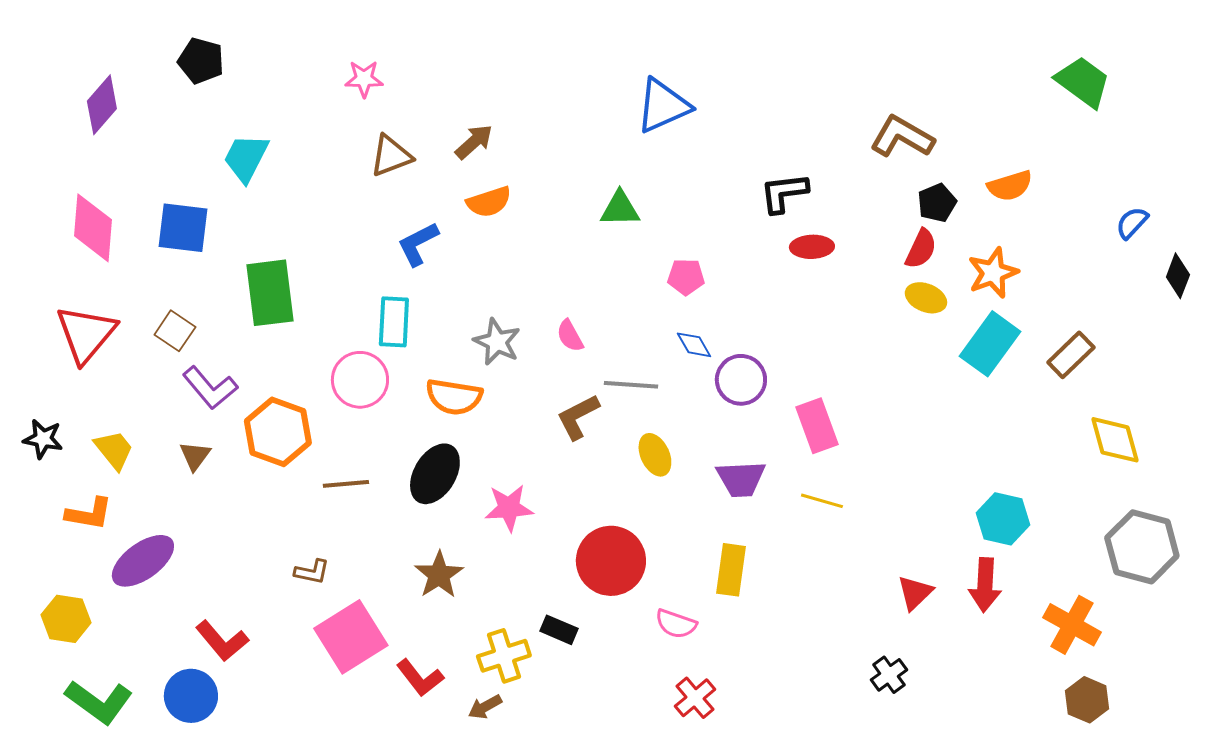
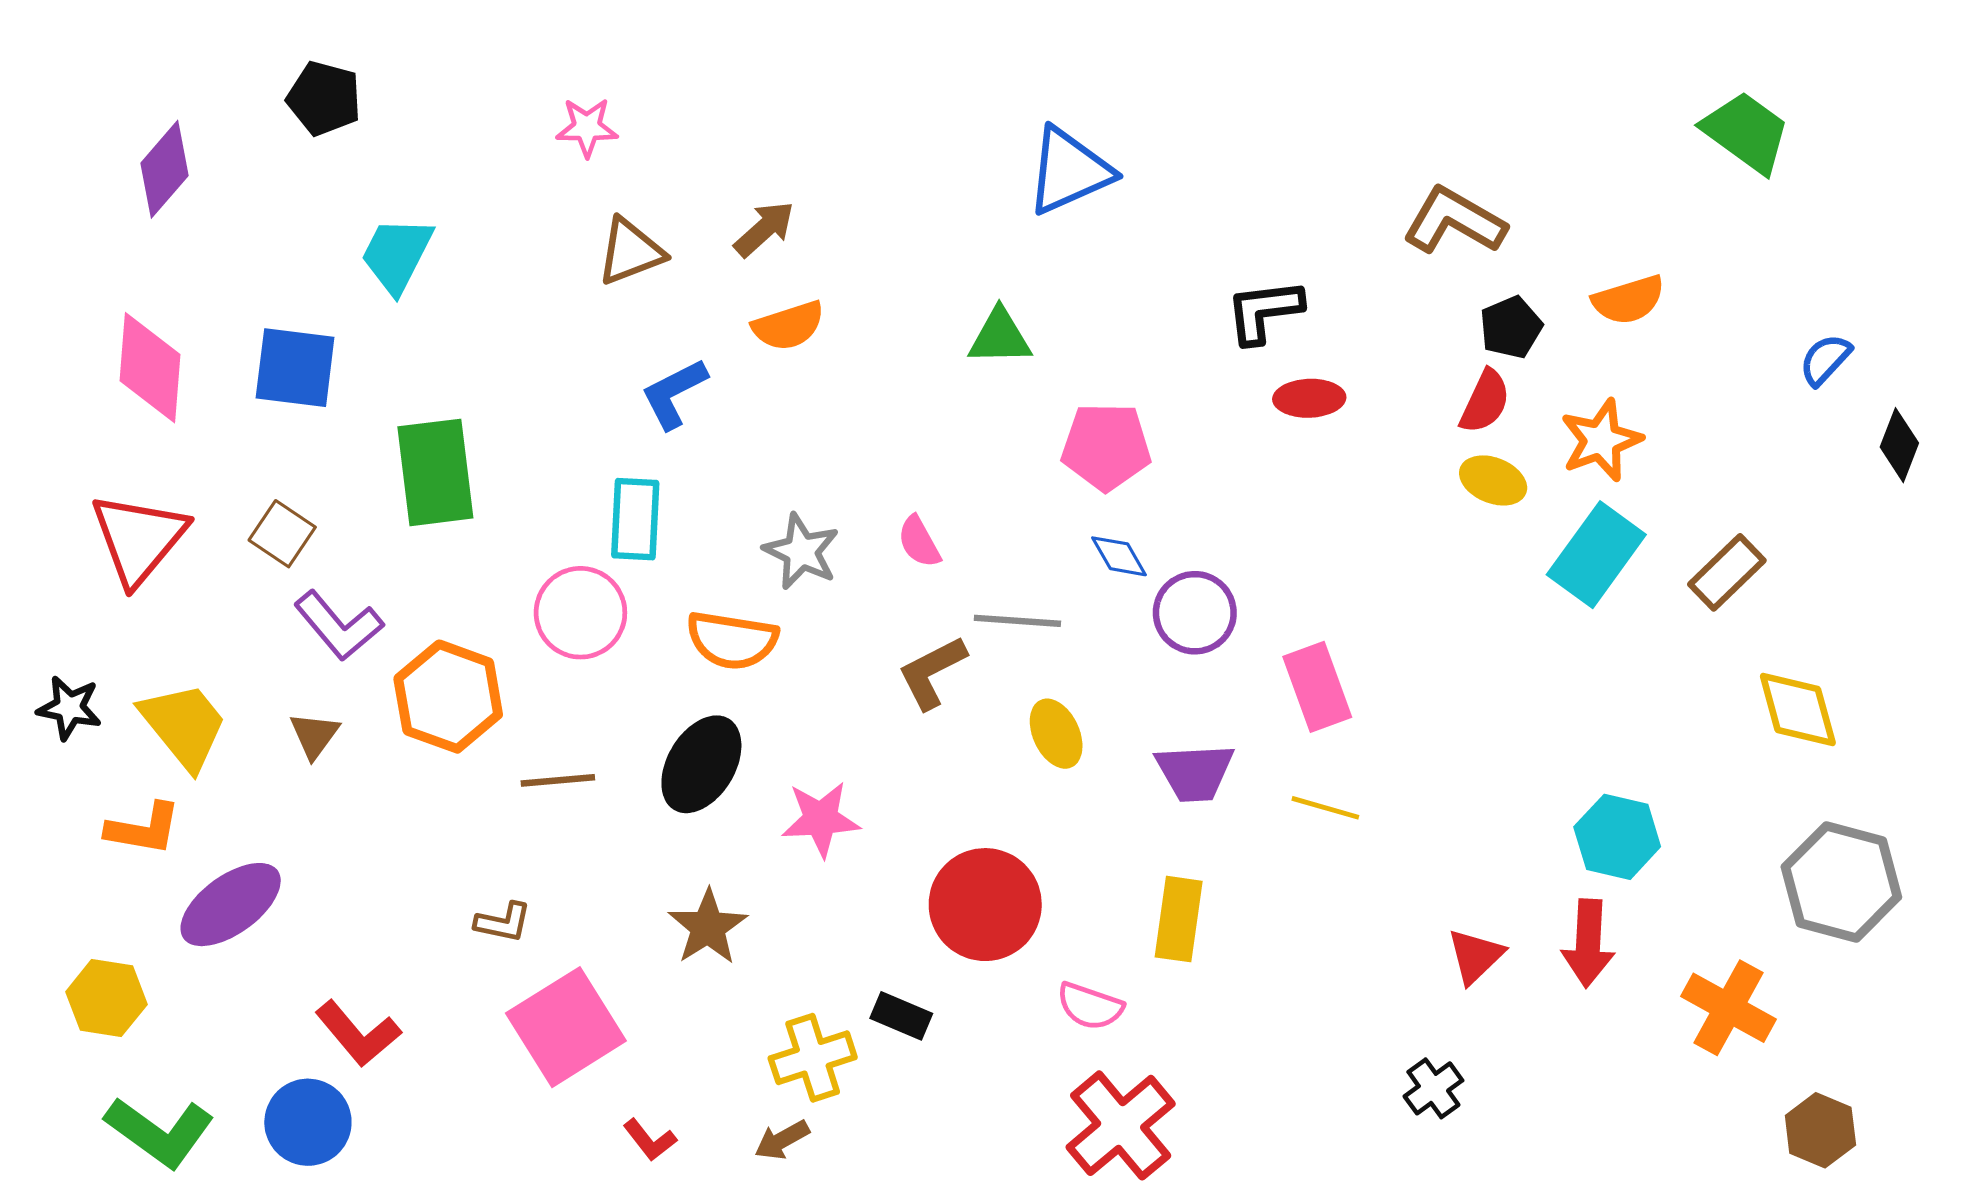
pink pentagon: (686, 277) -> (1106, 447), size x1.5
yellow trapezoid: (114, 450) -> (184, 726), size x1.4
red L-shape: (420, 678) -> (650, 1140), moved, size x0.7
red cross: (695, 698) -> (1121, 1125), size x1.6
brown hexagon: (1087, 700) -> (1820, 1130), moved

